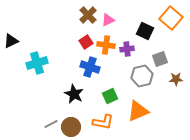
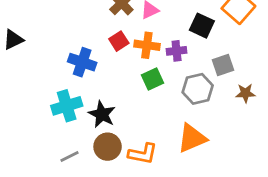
cyan cross: (37, 63) -> (67, 106), moved
blue cross: (90, 67) -> (82, 62), moved
green square: (110, 96) -> (153, 79), moved
brown circle: (71, 127) -> (108, 147), moved

